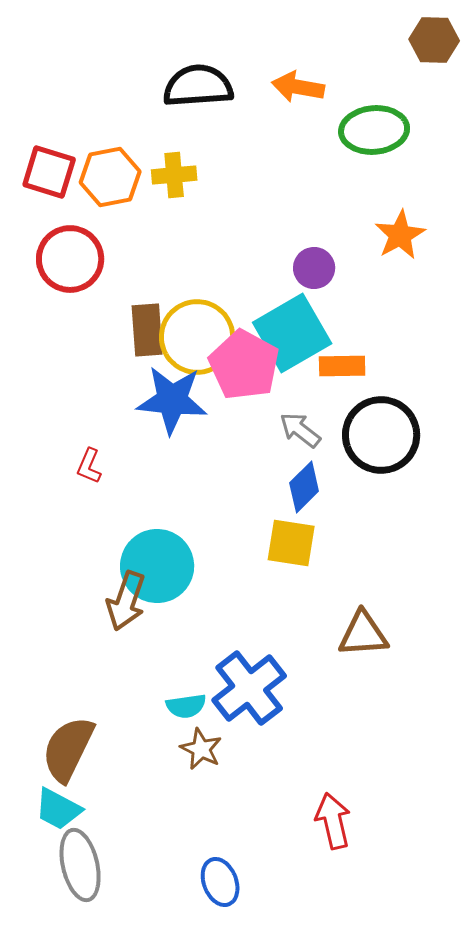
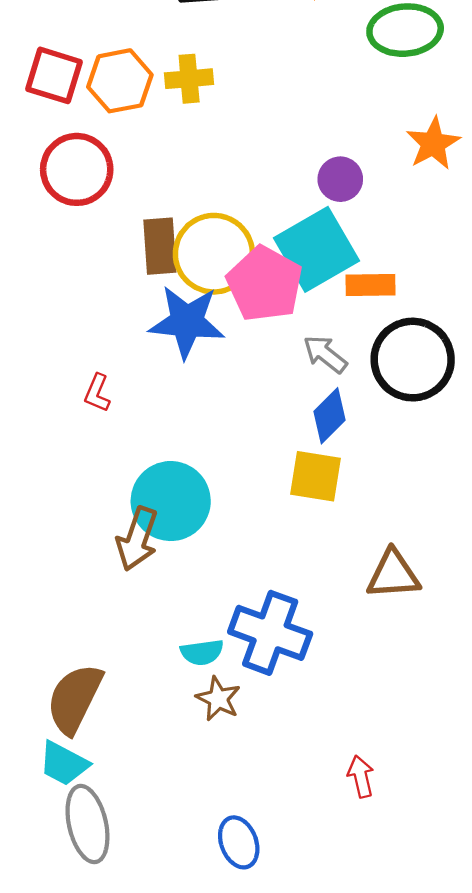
blue cross: (249, 688) -> (270, 633), turned -32
red arrow: (333, 821) -> (361, 777), size x0.7

